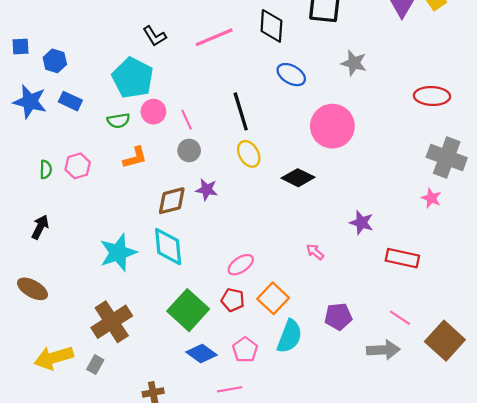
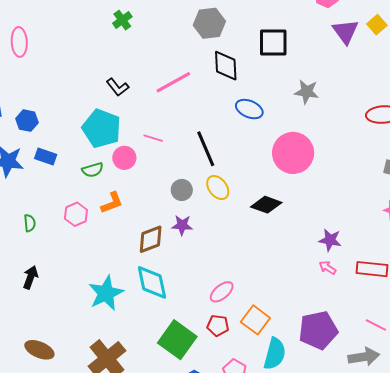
pink line: (187, 120) -> (153, 138), moved, turned -42
gray circle: (189, 150) -> (182, 190), moved
pink hexagon: (78, 166) -> (76, 214), moved
pink arrow: (315, 252) -> (327, 268), moved
brown ellipse: (32, 289) -> (39, 350), moved
purple pentagon: (338, 316) -> (318, 330), size x1.5

